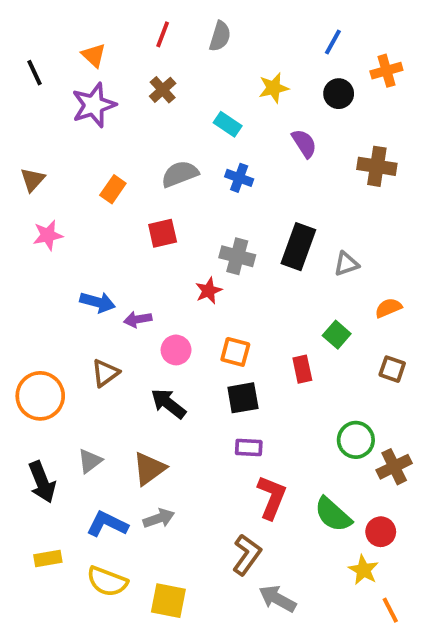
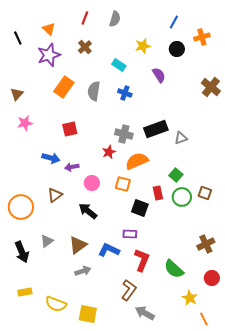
brown cross: (377, 166) -> (211, 87), moved, turned 30
gray semicircle: (180, 174) -> (94, 91), turned -60
orange rectangle: (113, 189) -> (64, 87), moved, size x1.5
red square: (163, 233) -> (70, 129), moved
black rectangle: (298, 247) -> (156, 129), turned 50
orange semicircle: (388, 308) -> (137, 161), moved, size x1.6
black square: (243, 398) -> (140, 208), moved, turned 30
green circle: (356, 440) -> (182, 197), moved
blue L-shape: (107, 524) -> (109, 250), moved
red circle: (381, 532) -> (212, 278), moved

